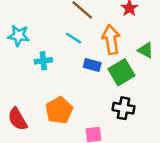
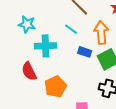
cyan cross: (43, 61) -> (45, 46), size x1.5
red semicircle: (18, 119) -> (29, 71), moved

